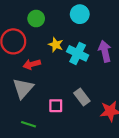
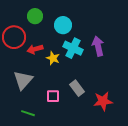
cyan circle: (80, 14) -> (63, 25), moved
yellow star: (56, 45) -> (53, 58), moved
red arrow: (32, 64) -> (35, 49), moved

